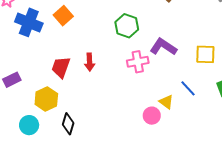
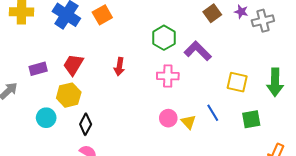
purple L-shape: (163, 47) -> (198, 51), moved
red trapezoid: (61, 67) -> (73, 65), moved
pink circle: (152, 116) -> (168, 118), moved

